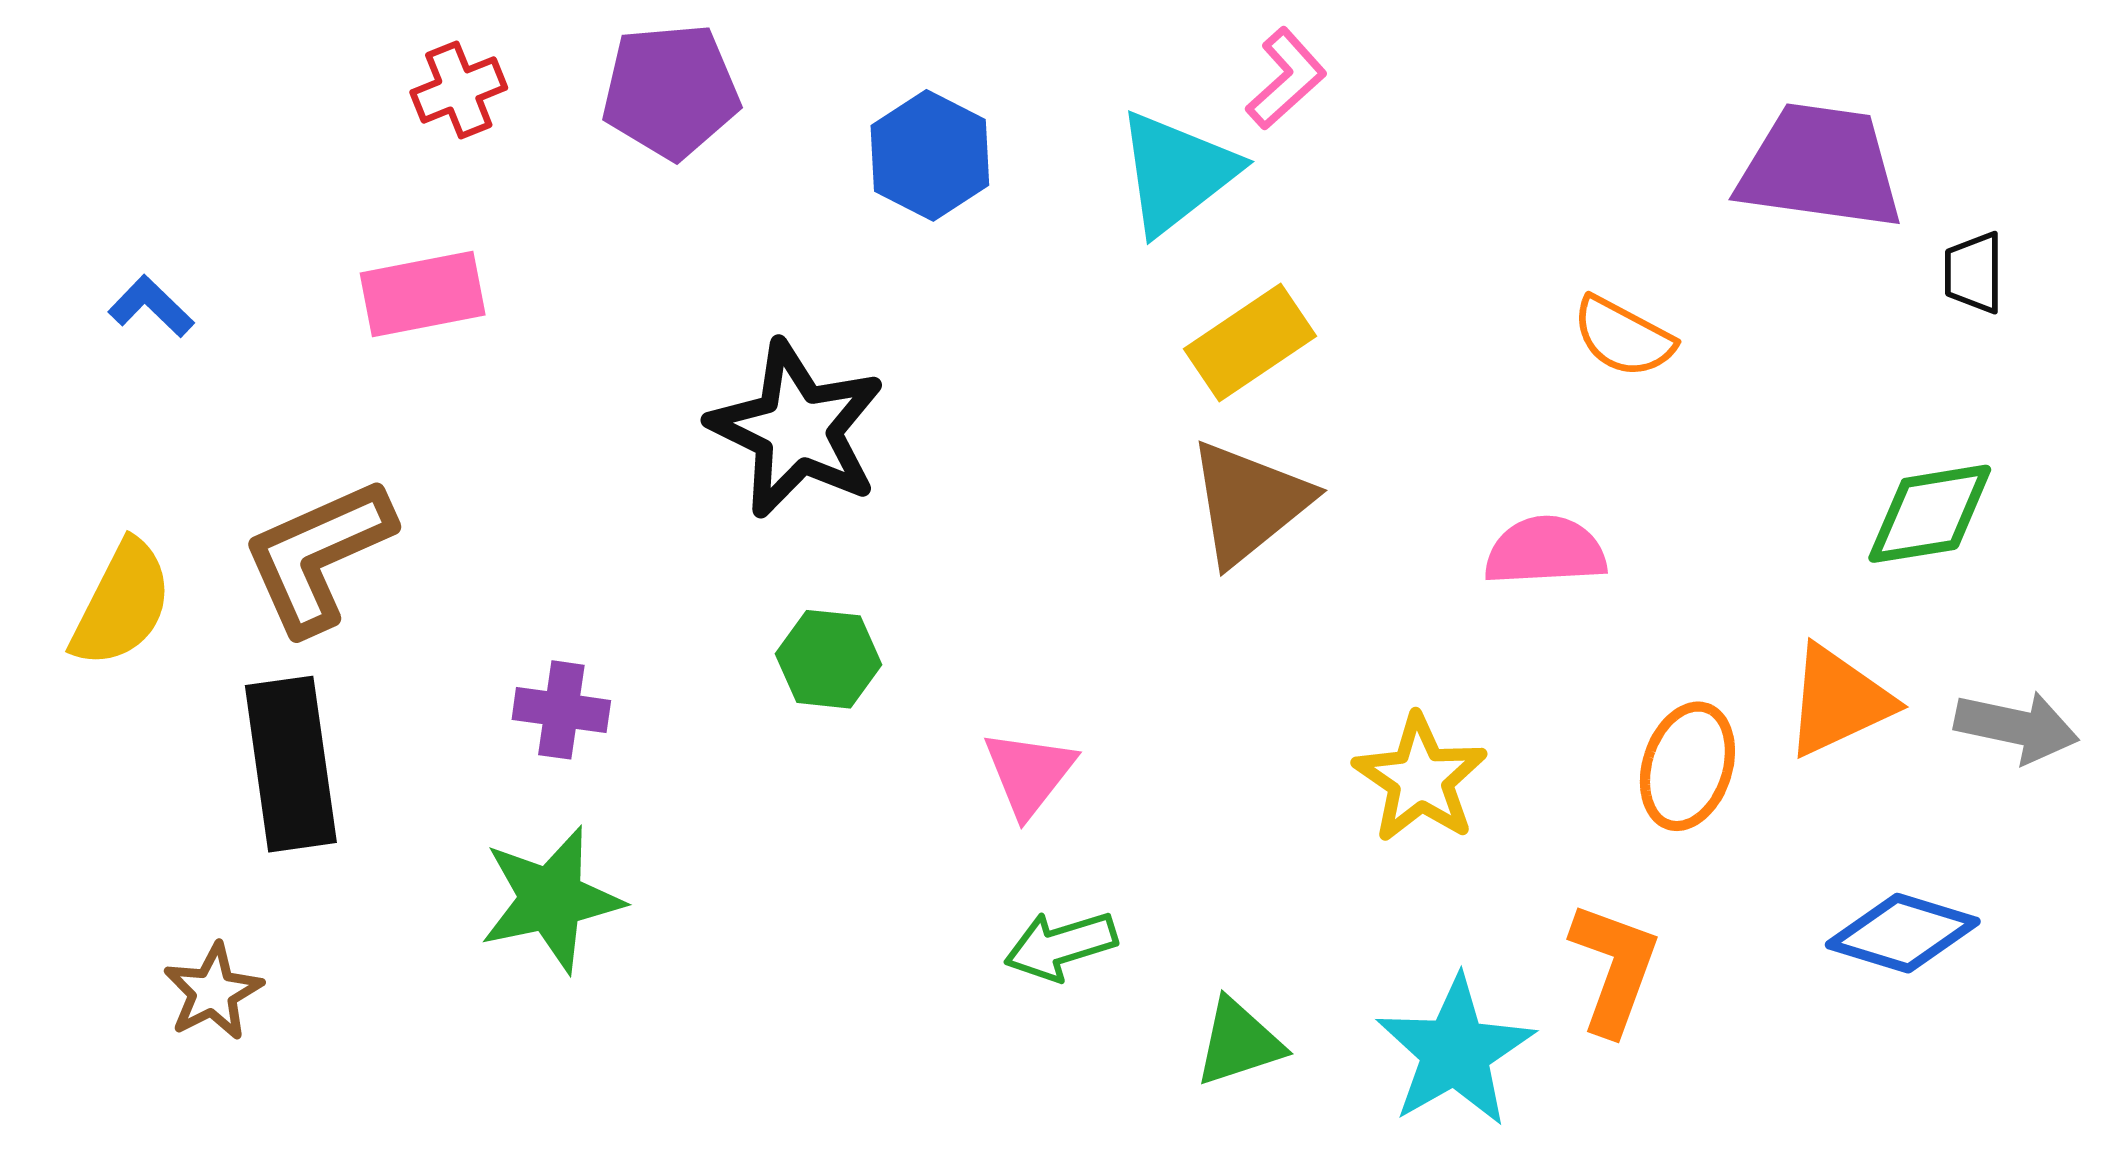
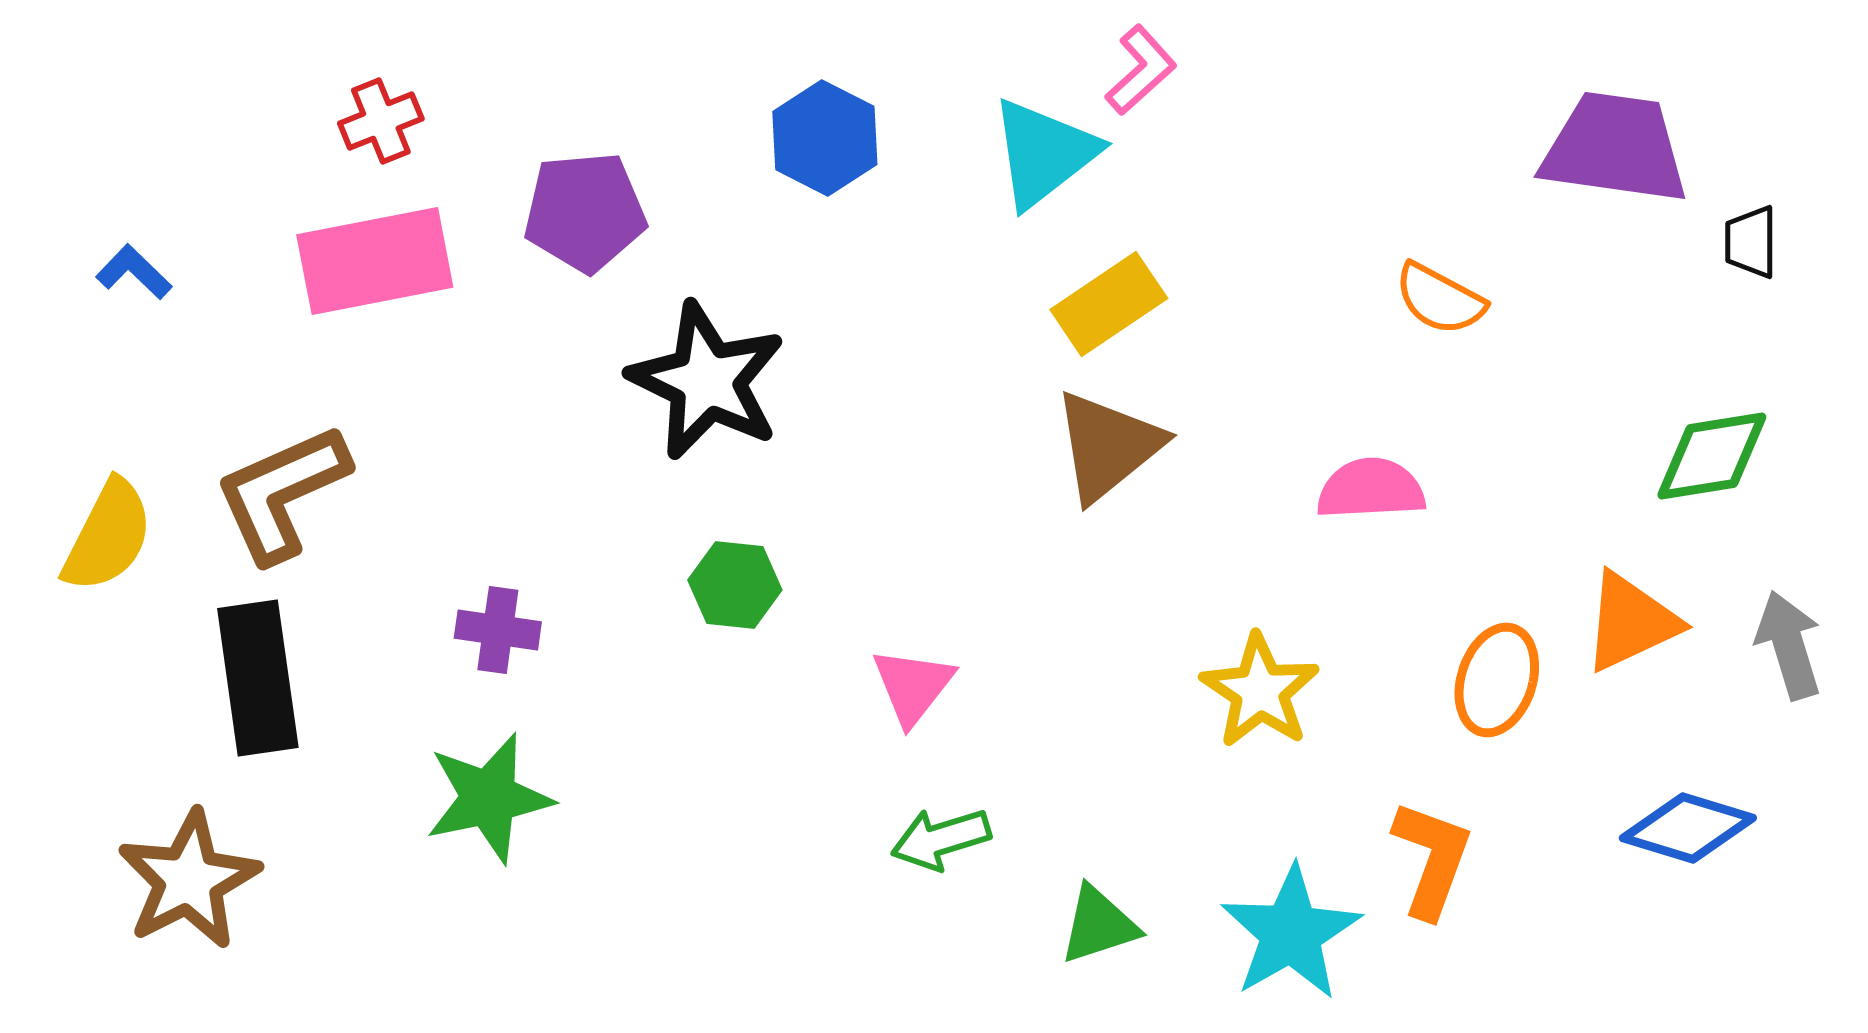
red cross: (459, 90) -> (381, 121), moved
purple pentagon: (671, 91) -> (585, 212), moved
pink rectangle: (423, 294) -> (375, 261), size x1.4
gray arrow: (2017, 727) -> (1789, 645), turned -119
brown star: (213, 992) -> (189, 880), size x1.6

